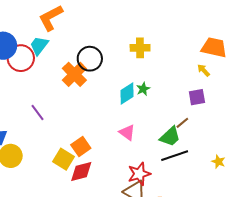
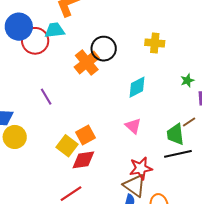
cyan trapezoid: (39, 46) -> (55, 30), turned 40
green star: (143, 89) -> (187, 80), moved
green trapezoid: (170, 137) -> (175, 134), turned 120

